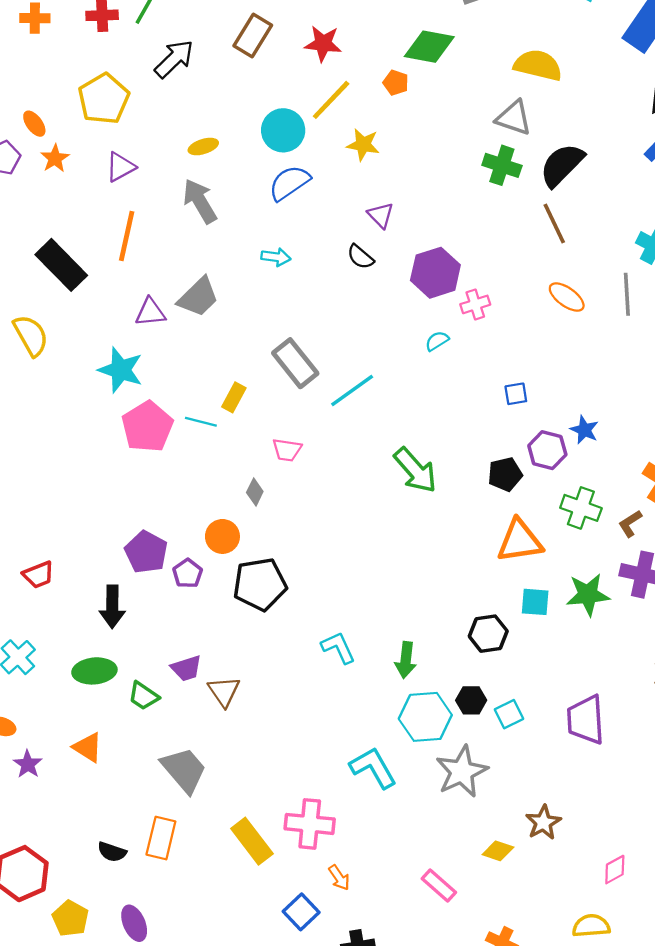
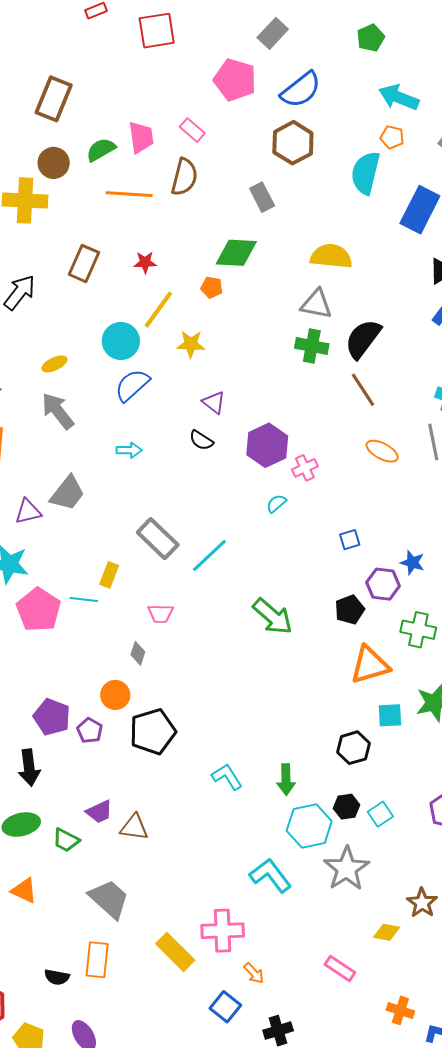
red star: (323, 44) -> (145, 262), size x0.7
brown triangle: (224, 691) -> (134, 827), turned -40

